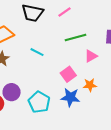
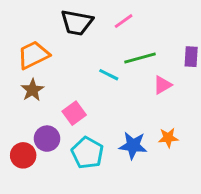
cyan line: (37, 52) -> (109, 75), moved
pink square: (68, 74) -> (74, 113), moved
orange star: (90, 85) -> (168, 138), moved

